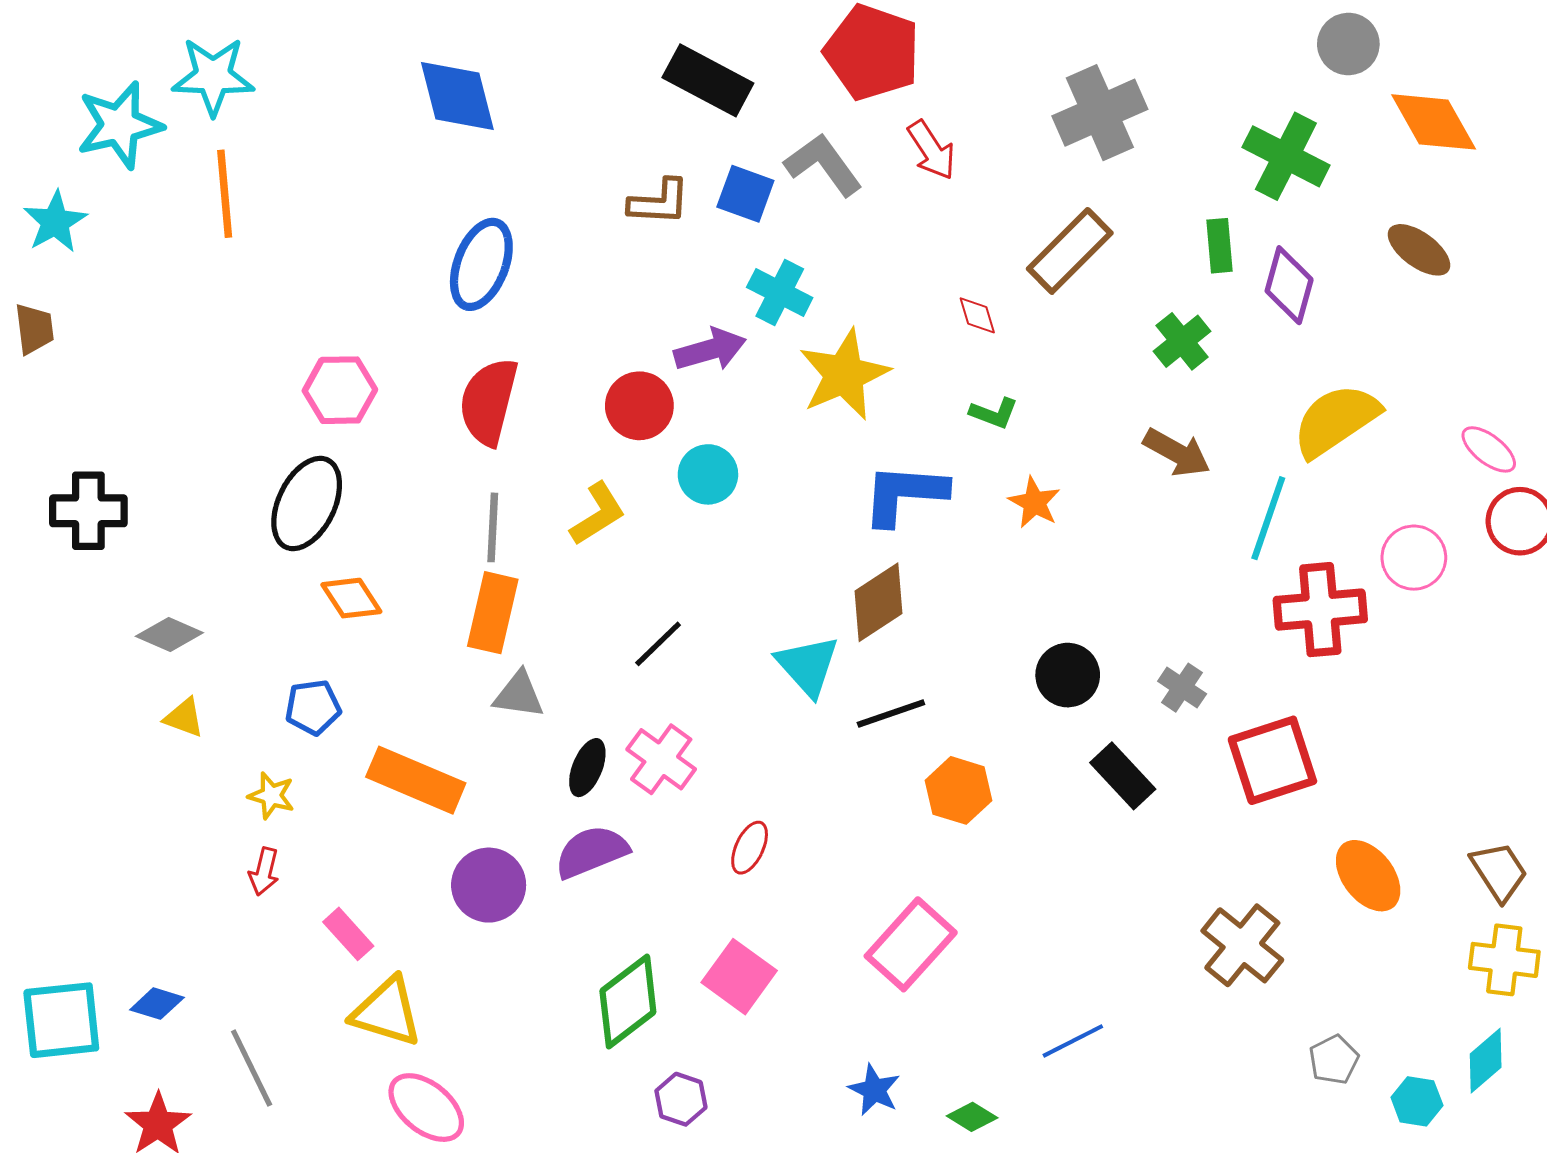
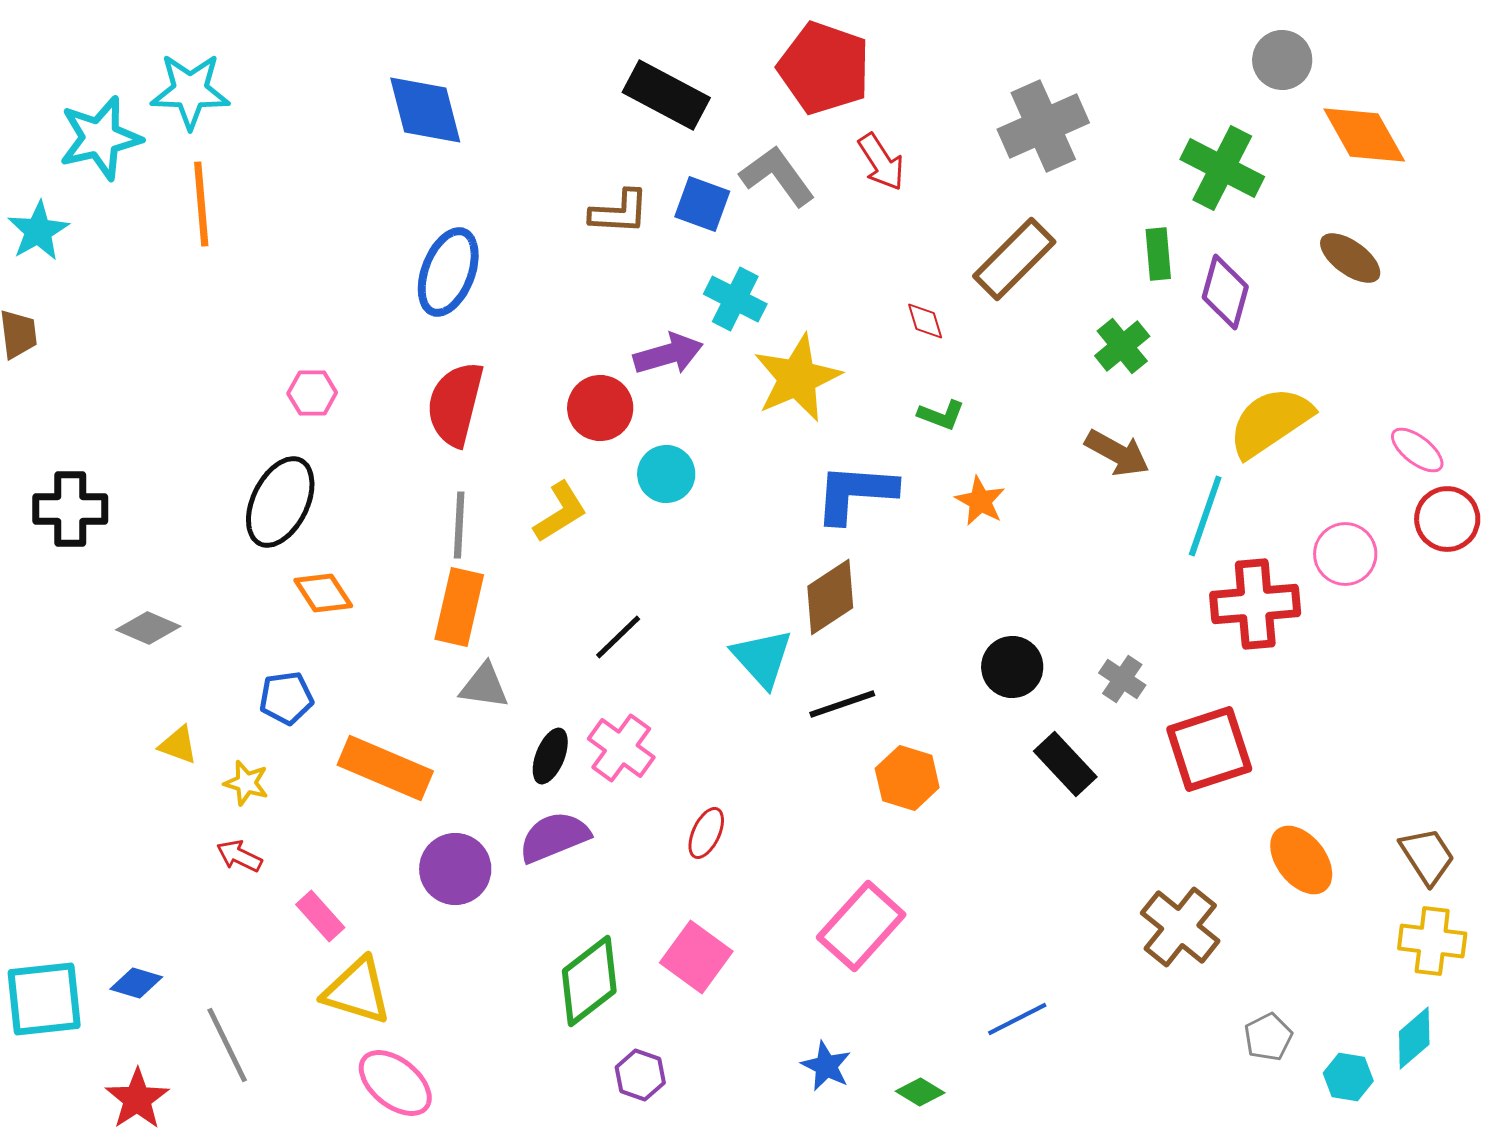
pink hexagon: (340, 390) -> (312, 393), size x0.7
yellow triangle: (184, 718) -> (178, 745), moved
red arrow: (264, 872) -> (239, 856), turned 102

